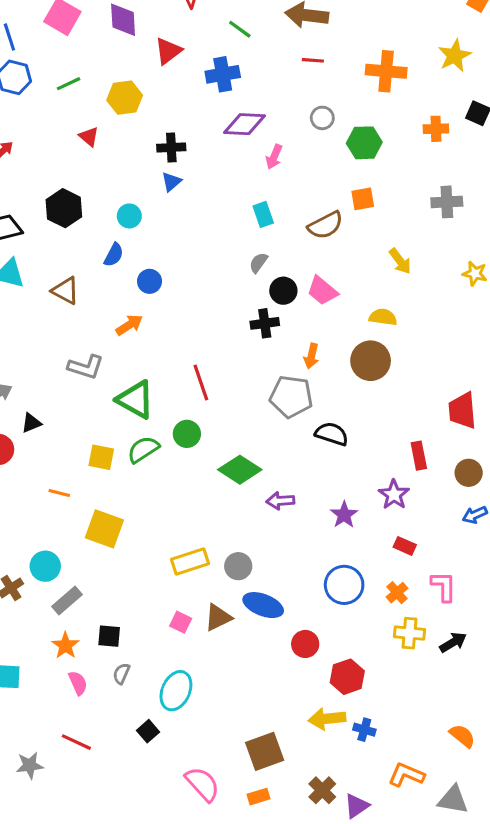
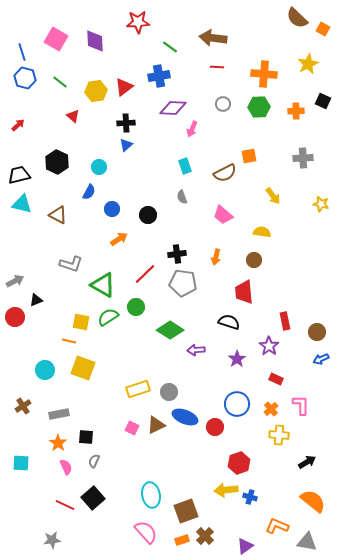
red triangle: (168, 51) -> (124, 87), moved
green line: (69, 84) -> (60, 82), turned 63
green hexagon: (364, 143) -> (259, 107), moved
gray semicircle: (258, 263) -> (182, 197), turned -56
black circle: (283, 291) -> (148, 215), moved
black cross: (265, 323) -> (177, 254), moved
orange arrow: (129, 325) -> (119, 239), moved
brown circle: (371, 361) -> (254, 260), size x0.6
red line: (201, 383) -> (145, 274), turned 65
gray pentagon: (291, 397) -> (183, 283), moved
red trapezoid: (462, 411) -> (244, 292), moved
black semicircle: (332, 434) -> (229, 322), moved
orange line: (59, 493) -> (69, 341), moved
cyan circle: (45, 566) -> (45, 370), moved
gray rectangle: (67, 600) -> (59, 414), turned 30
black arrow: (453, 642) -> (307, 462), moved
red circle: (305, 644) -> (215, 427), moved
cyan ellipse: (176, 691) -> (151, 495), moved, turned -35
black square: (148, 731) -> (93, 498), moved, size x1.6
orange semicircle: (462, 736) -> (313, 501), size x1.5
gray star: (30, 765) -> (52, 540), moved
brown cross: (322, 790) -> (205, 536), moved

